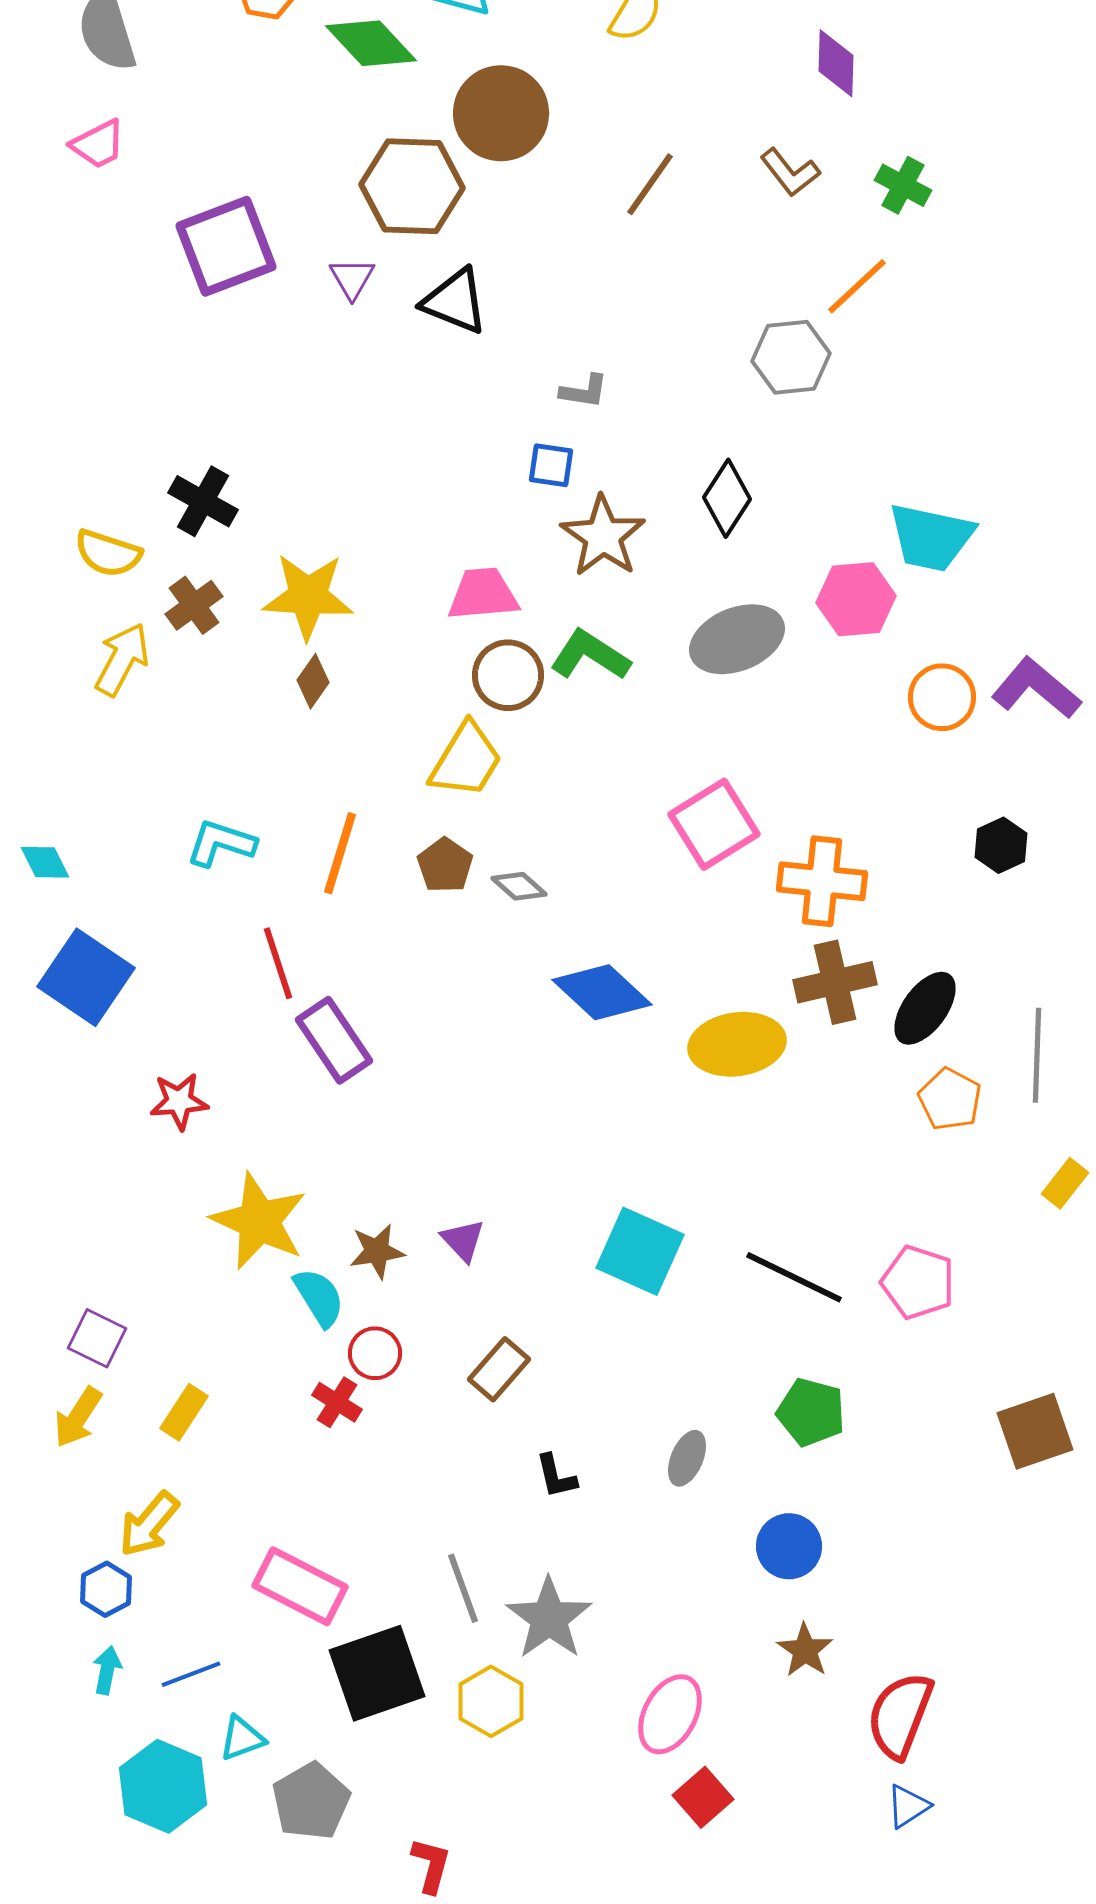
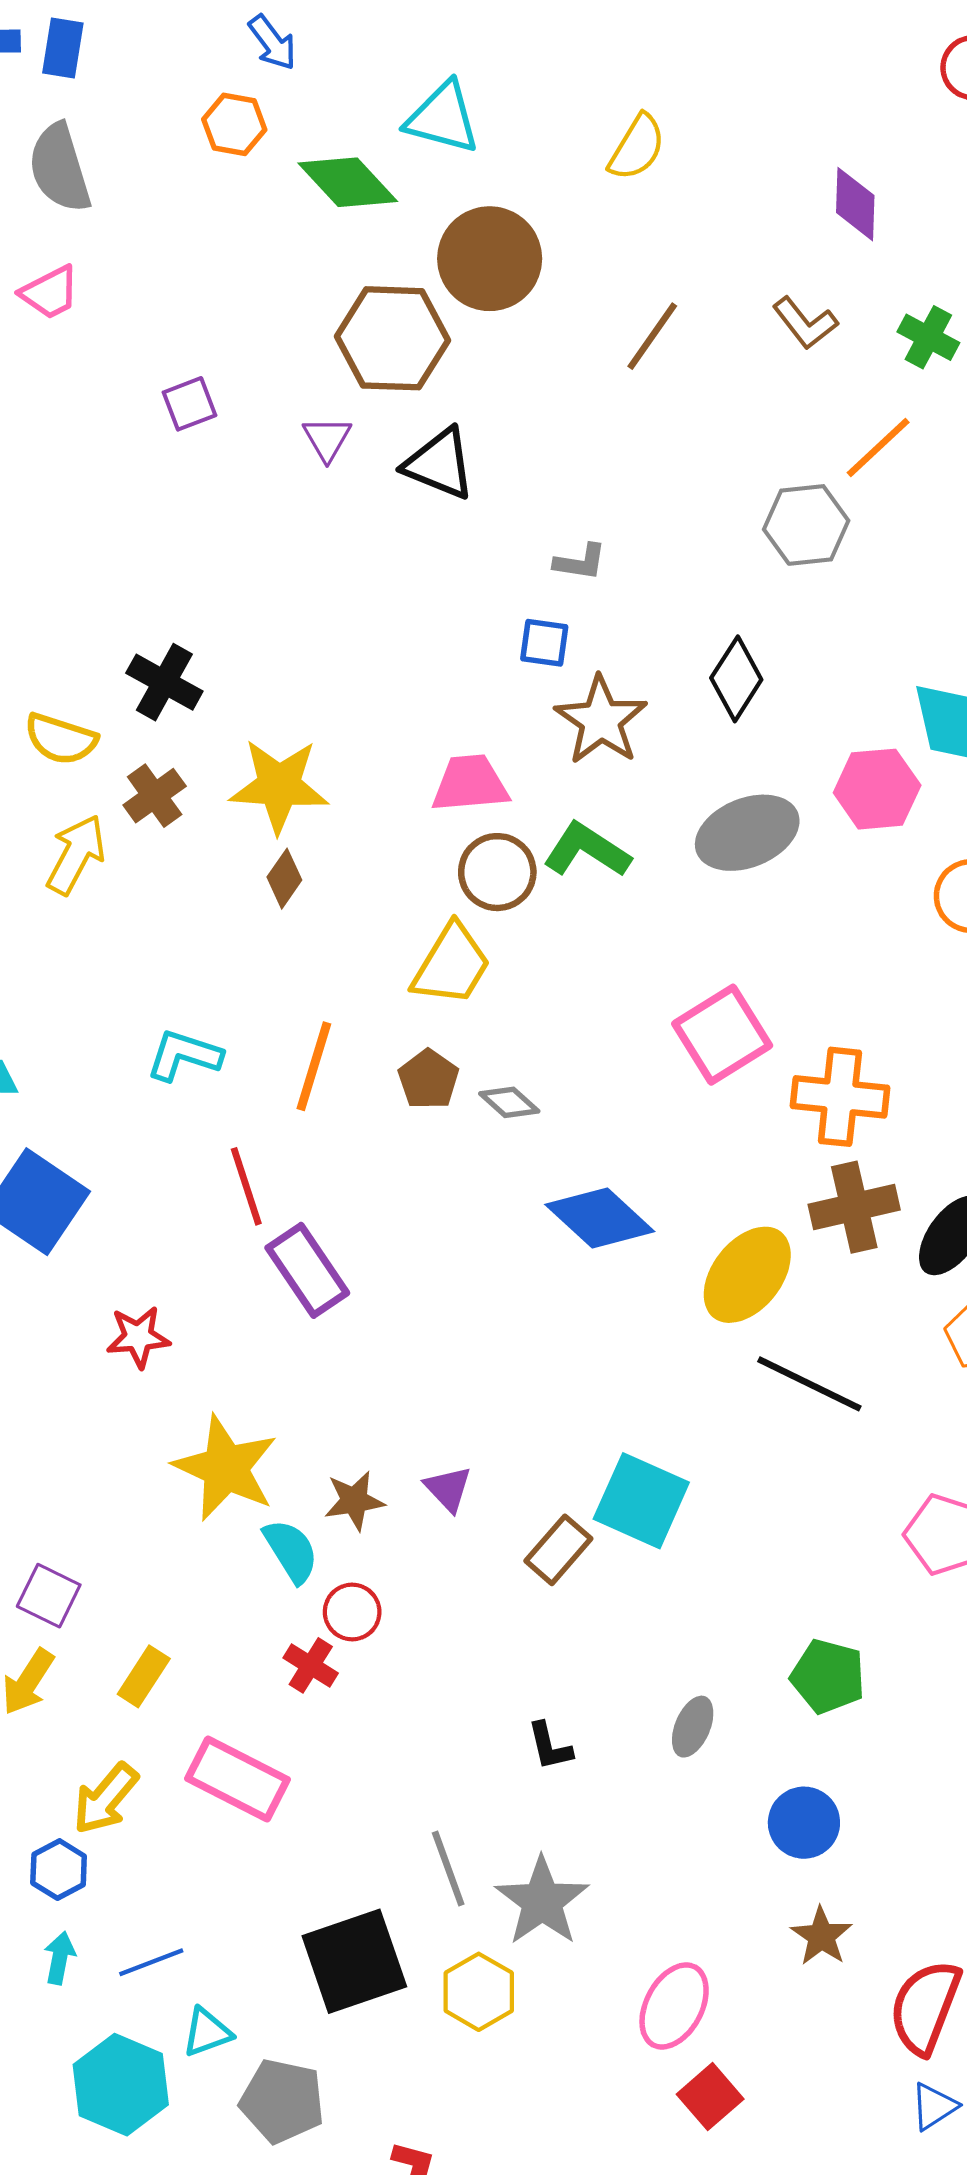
purple square: (226, 246) -> (189, 404), size x0.5
yellow ellipse: (737, 1044) -> (747, 1275), turned -44
black line: (794, 1277) -> (809, 1384), moved
brown rectangle: (499, 1369) -> (558, 1550), moved
pink rectangle: (300, 1586) -> (238, 1779), moved
gray pentagon: (311, 1801) -> (282, 2101), turned -30

